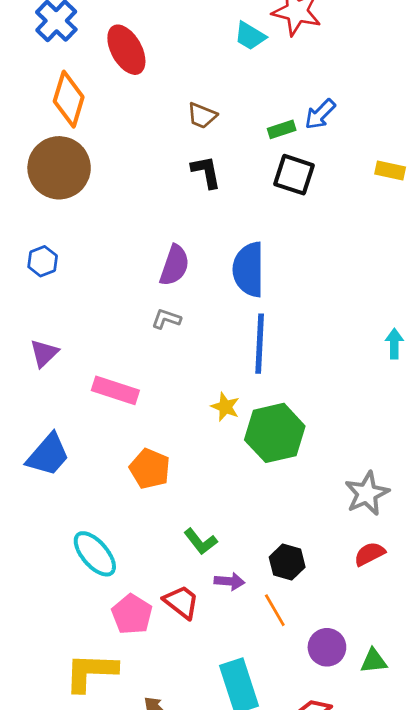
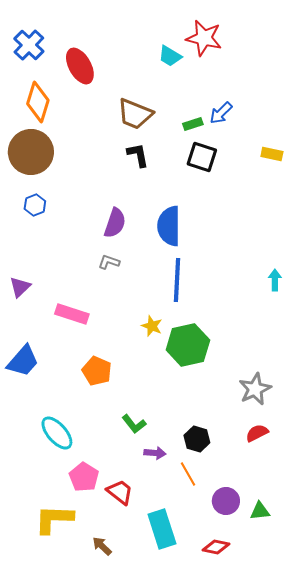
brown trapezoid: (202, 116) -> (135, 114), size x1.6
blue hexagon: (43, 261) -> (35, 205), moved
red trapezoid: (181, 602) -> (120, 492), moved

